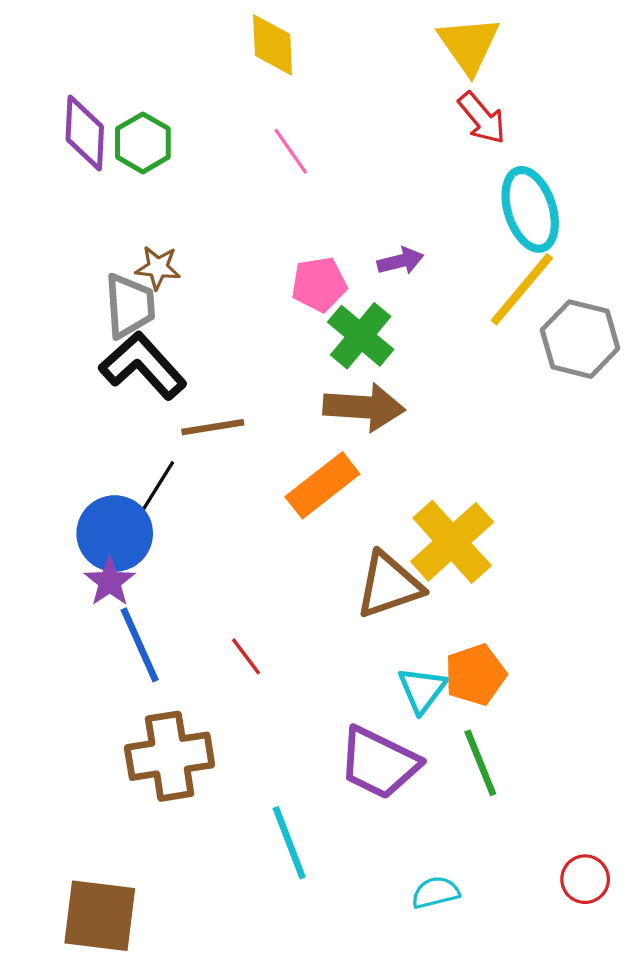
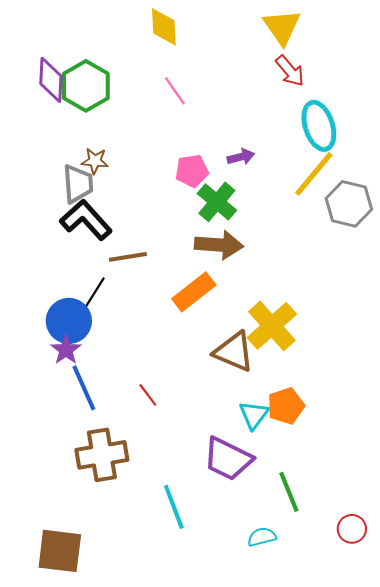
green hexagon: (143, 143) -> (86, 86), size x1.4
brown triangle: (389, 585) -> (234, 352), turned 42
green line: (480, 763) -> (289, 492), moved

